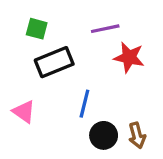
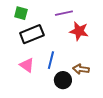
pink triangle: (24, 112) -> (27, 65), moved
brown arrow: (137, 135) -> (81, 69), moved, turned 112

